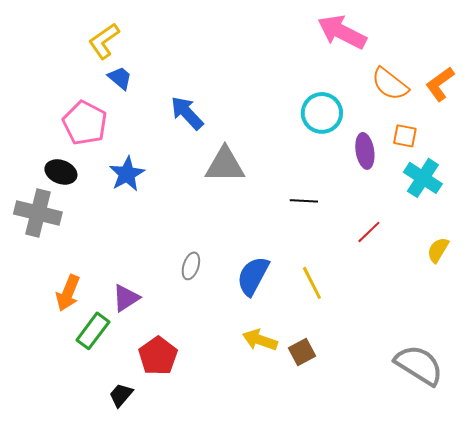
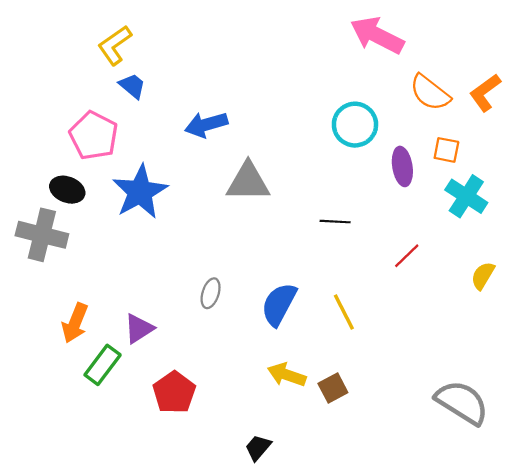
blue arrow: (187, 113) -> (206, 125), turned -63
blue star: (127, 174) -> (140, 192), size x1.4
black trapezoid: (121, 395) -> (258, 448), moved

